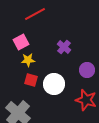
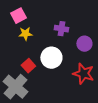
purple cross: (64, 47) -> (61, 29), moved, turned -32
red square: (31, 80) -> (28, 66), moved, turned 32

